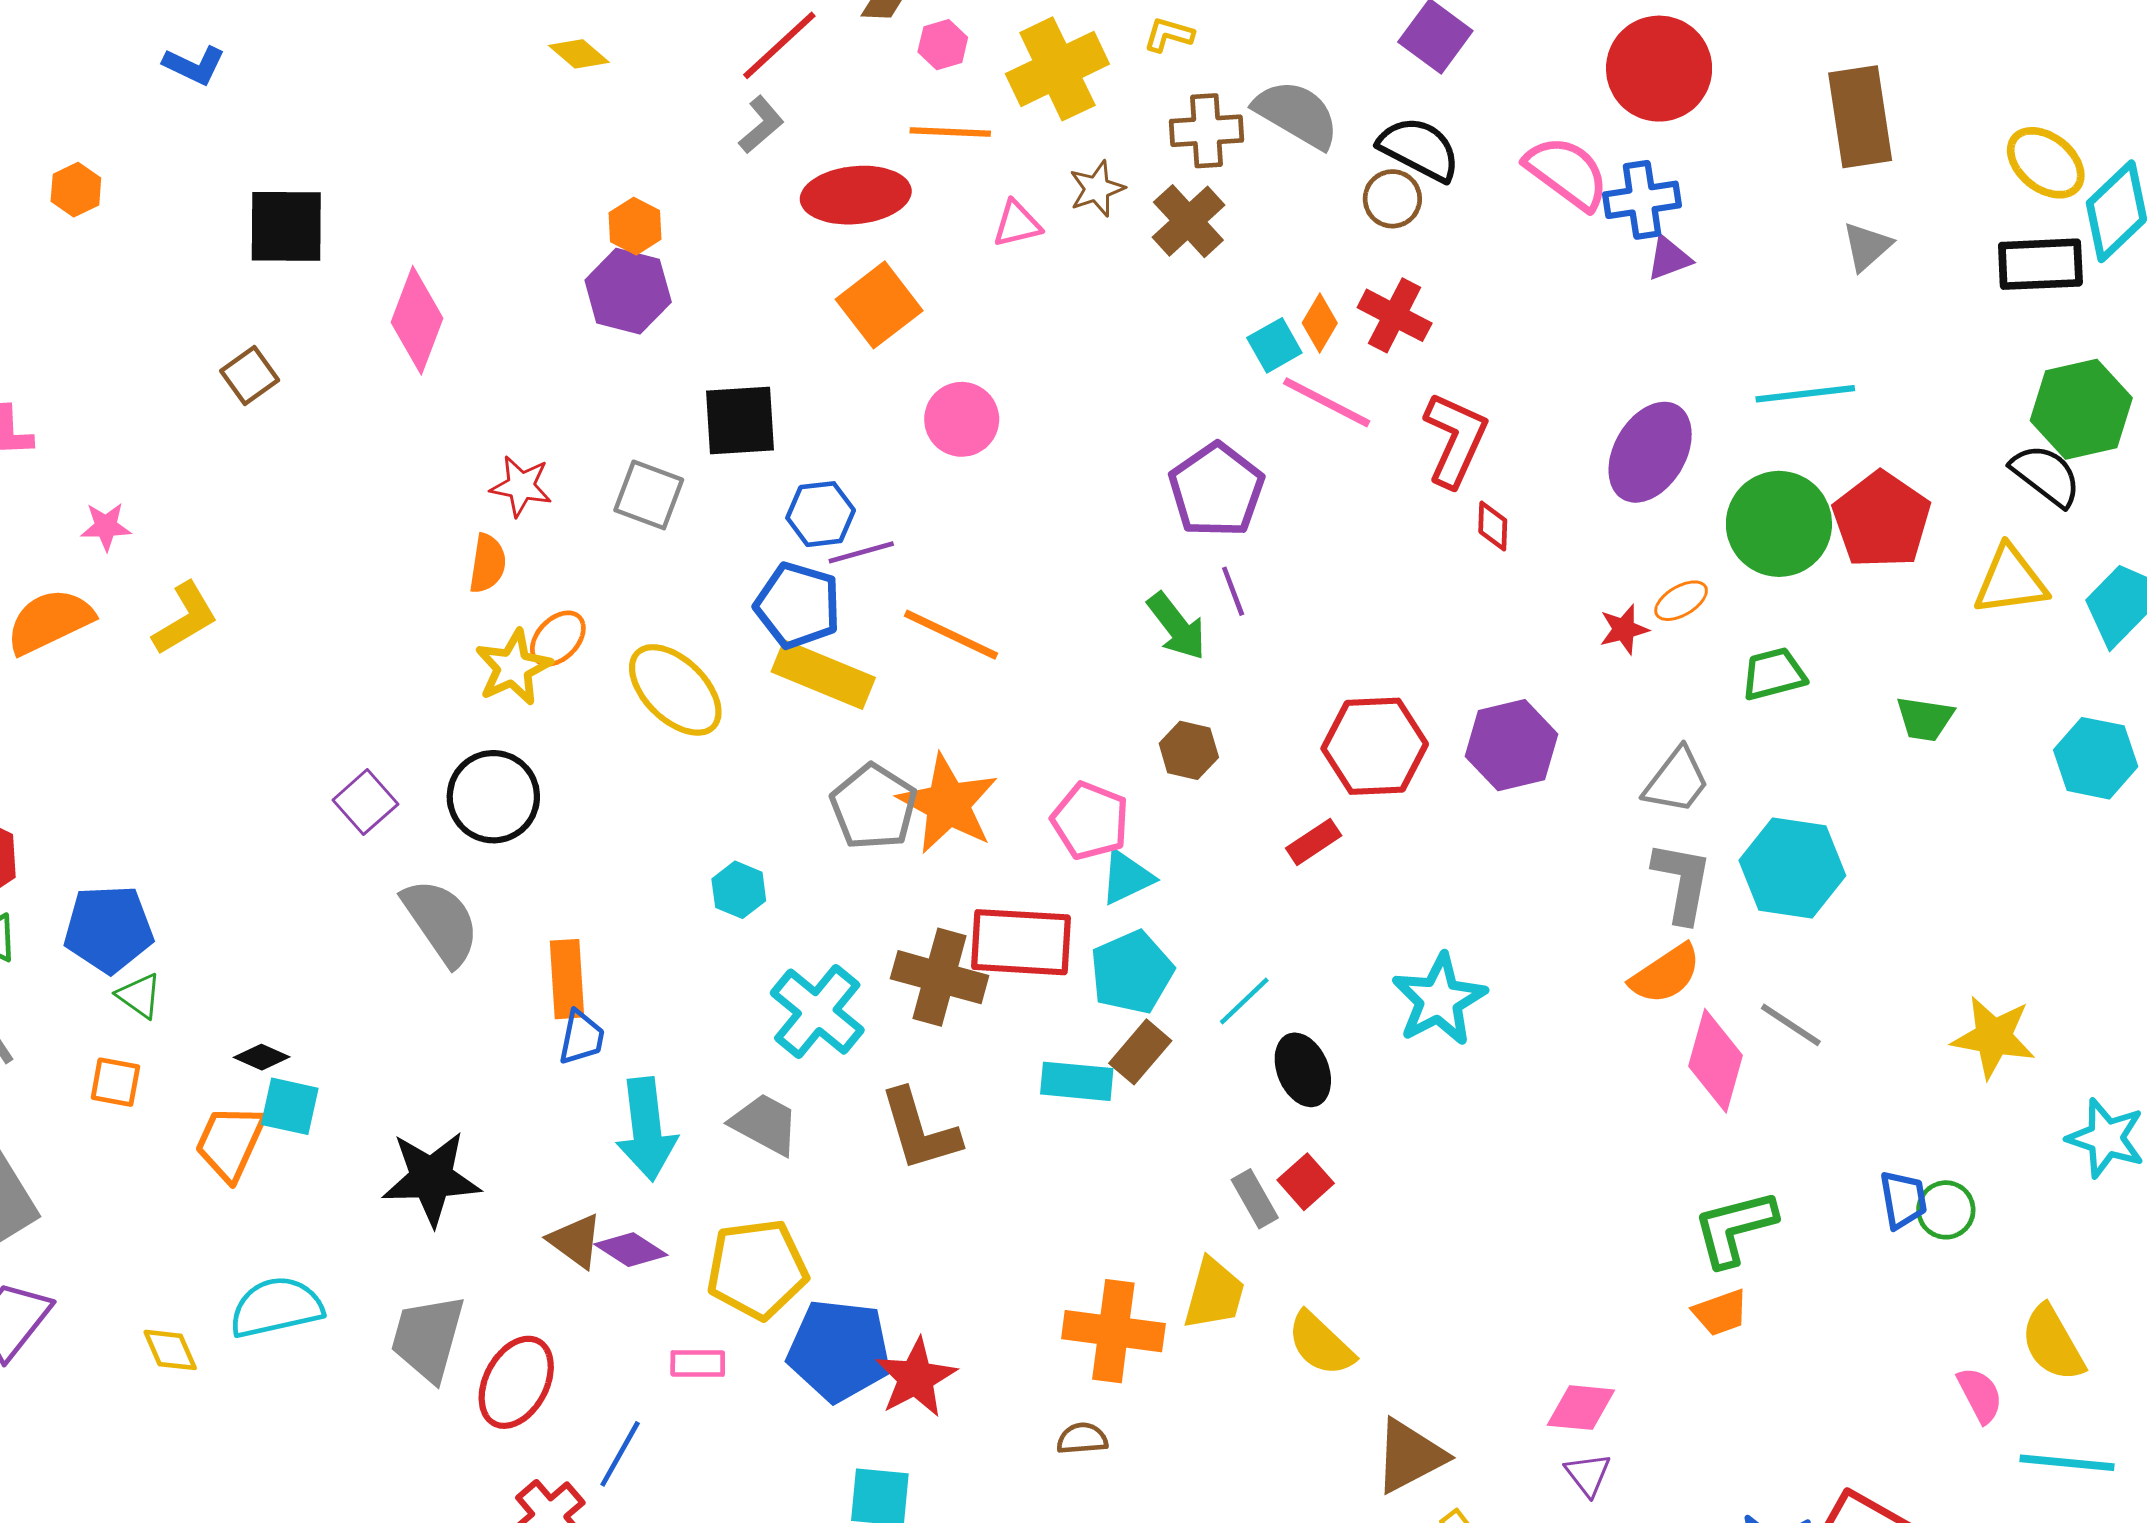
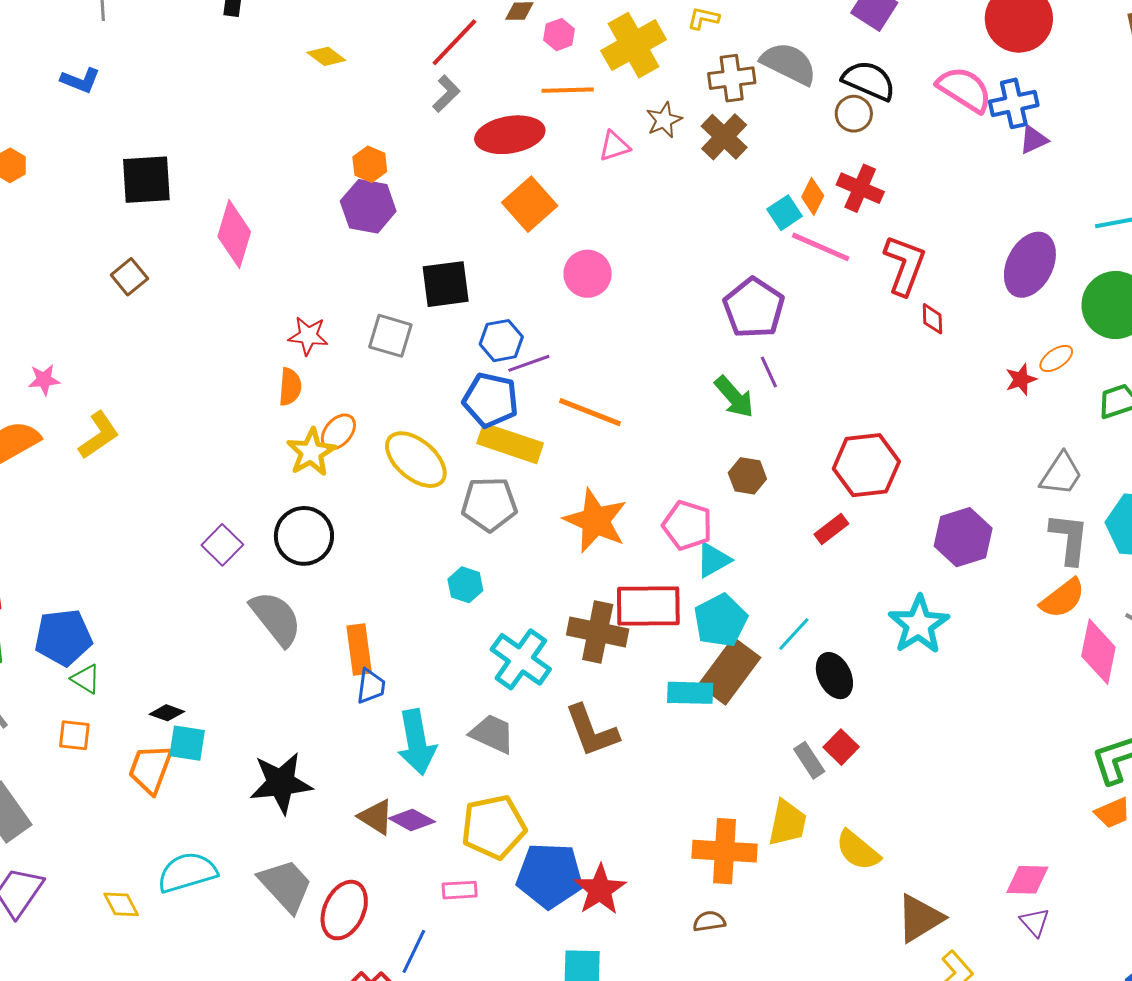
purple hexagon: (1511, 745) -> (963, 537), moved
gray pentagon: (874, 807) -> (489, 504), moved, turned -30
brown rectangle: (1140, 1052) -> (730, 671), size x1.6
gray trapezoid: (428, 1338) -> (286, 885), turned 126

